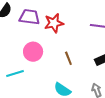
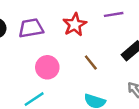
red star: (54, 23) -> (75, 25), moved

